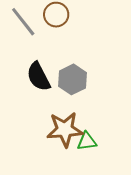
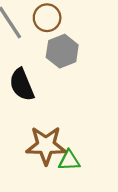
gray hexagon: (72, 79) -> (62, 51), moved

